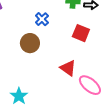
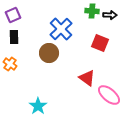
blue cross: (42, 19) -> (61, 29), size x1.6

